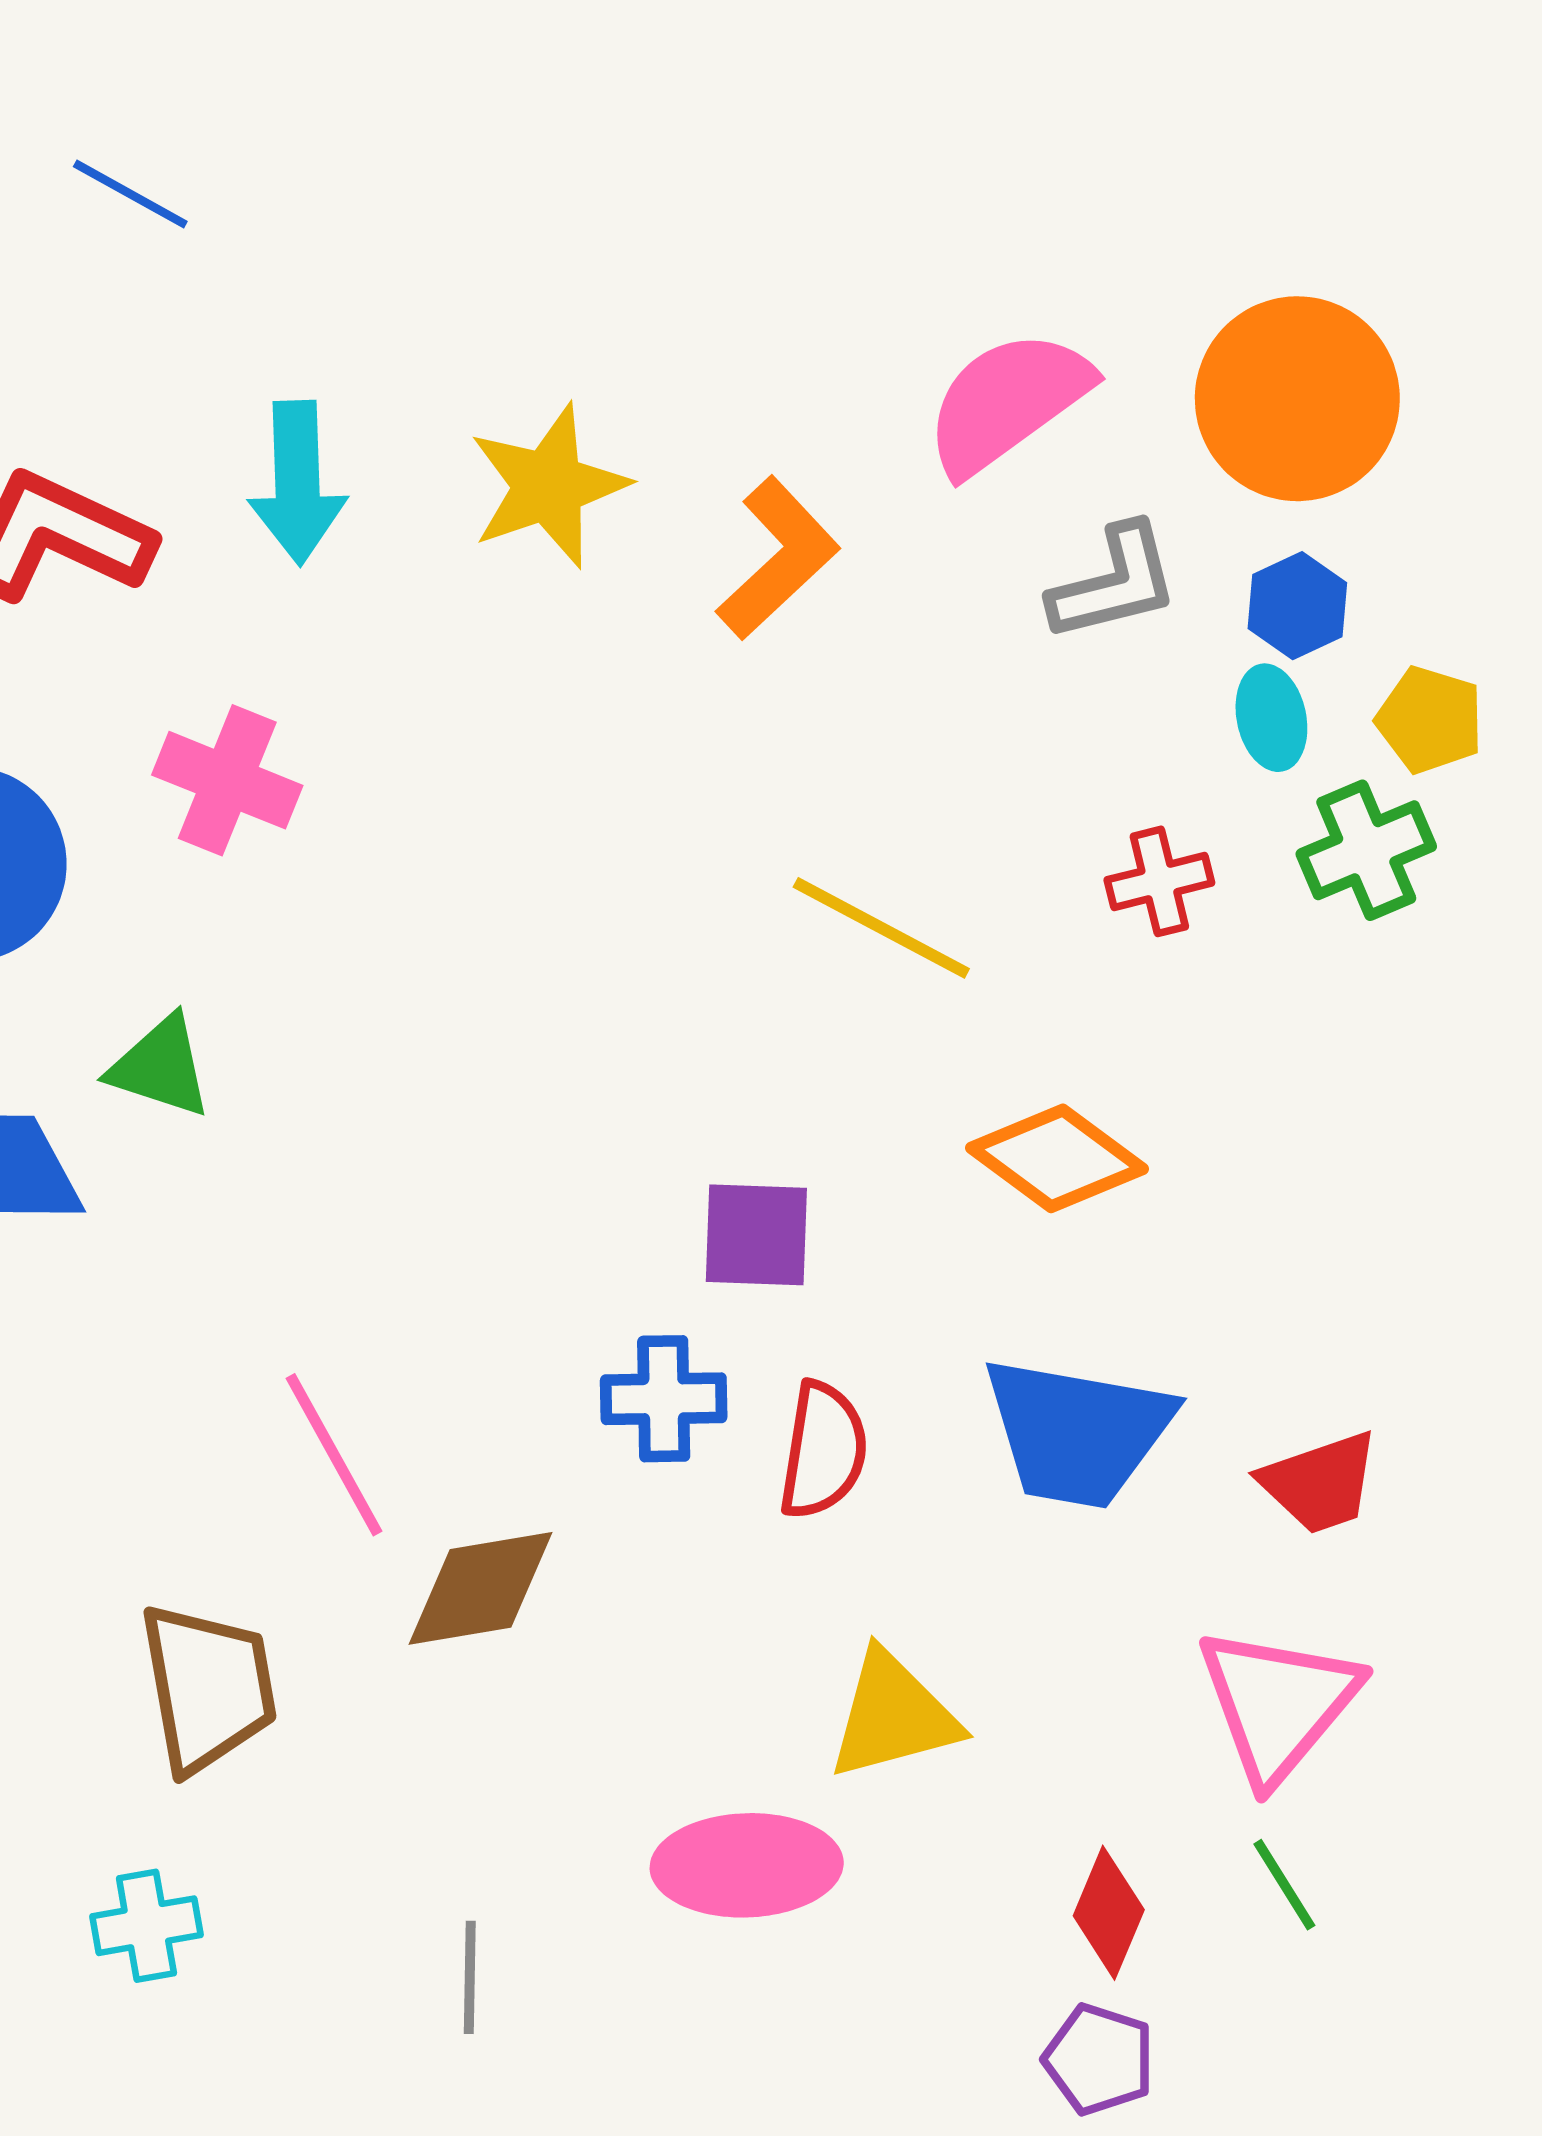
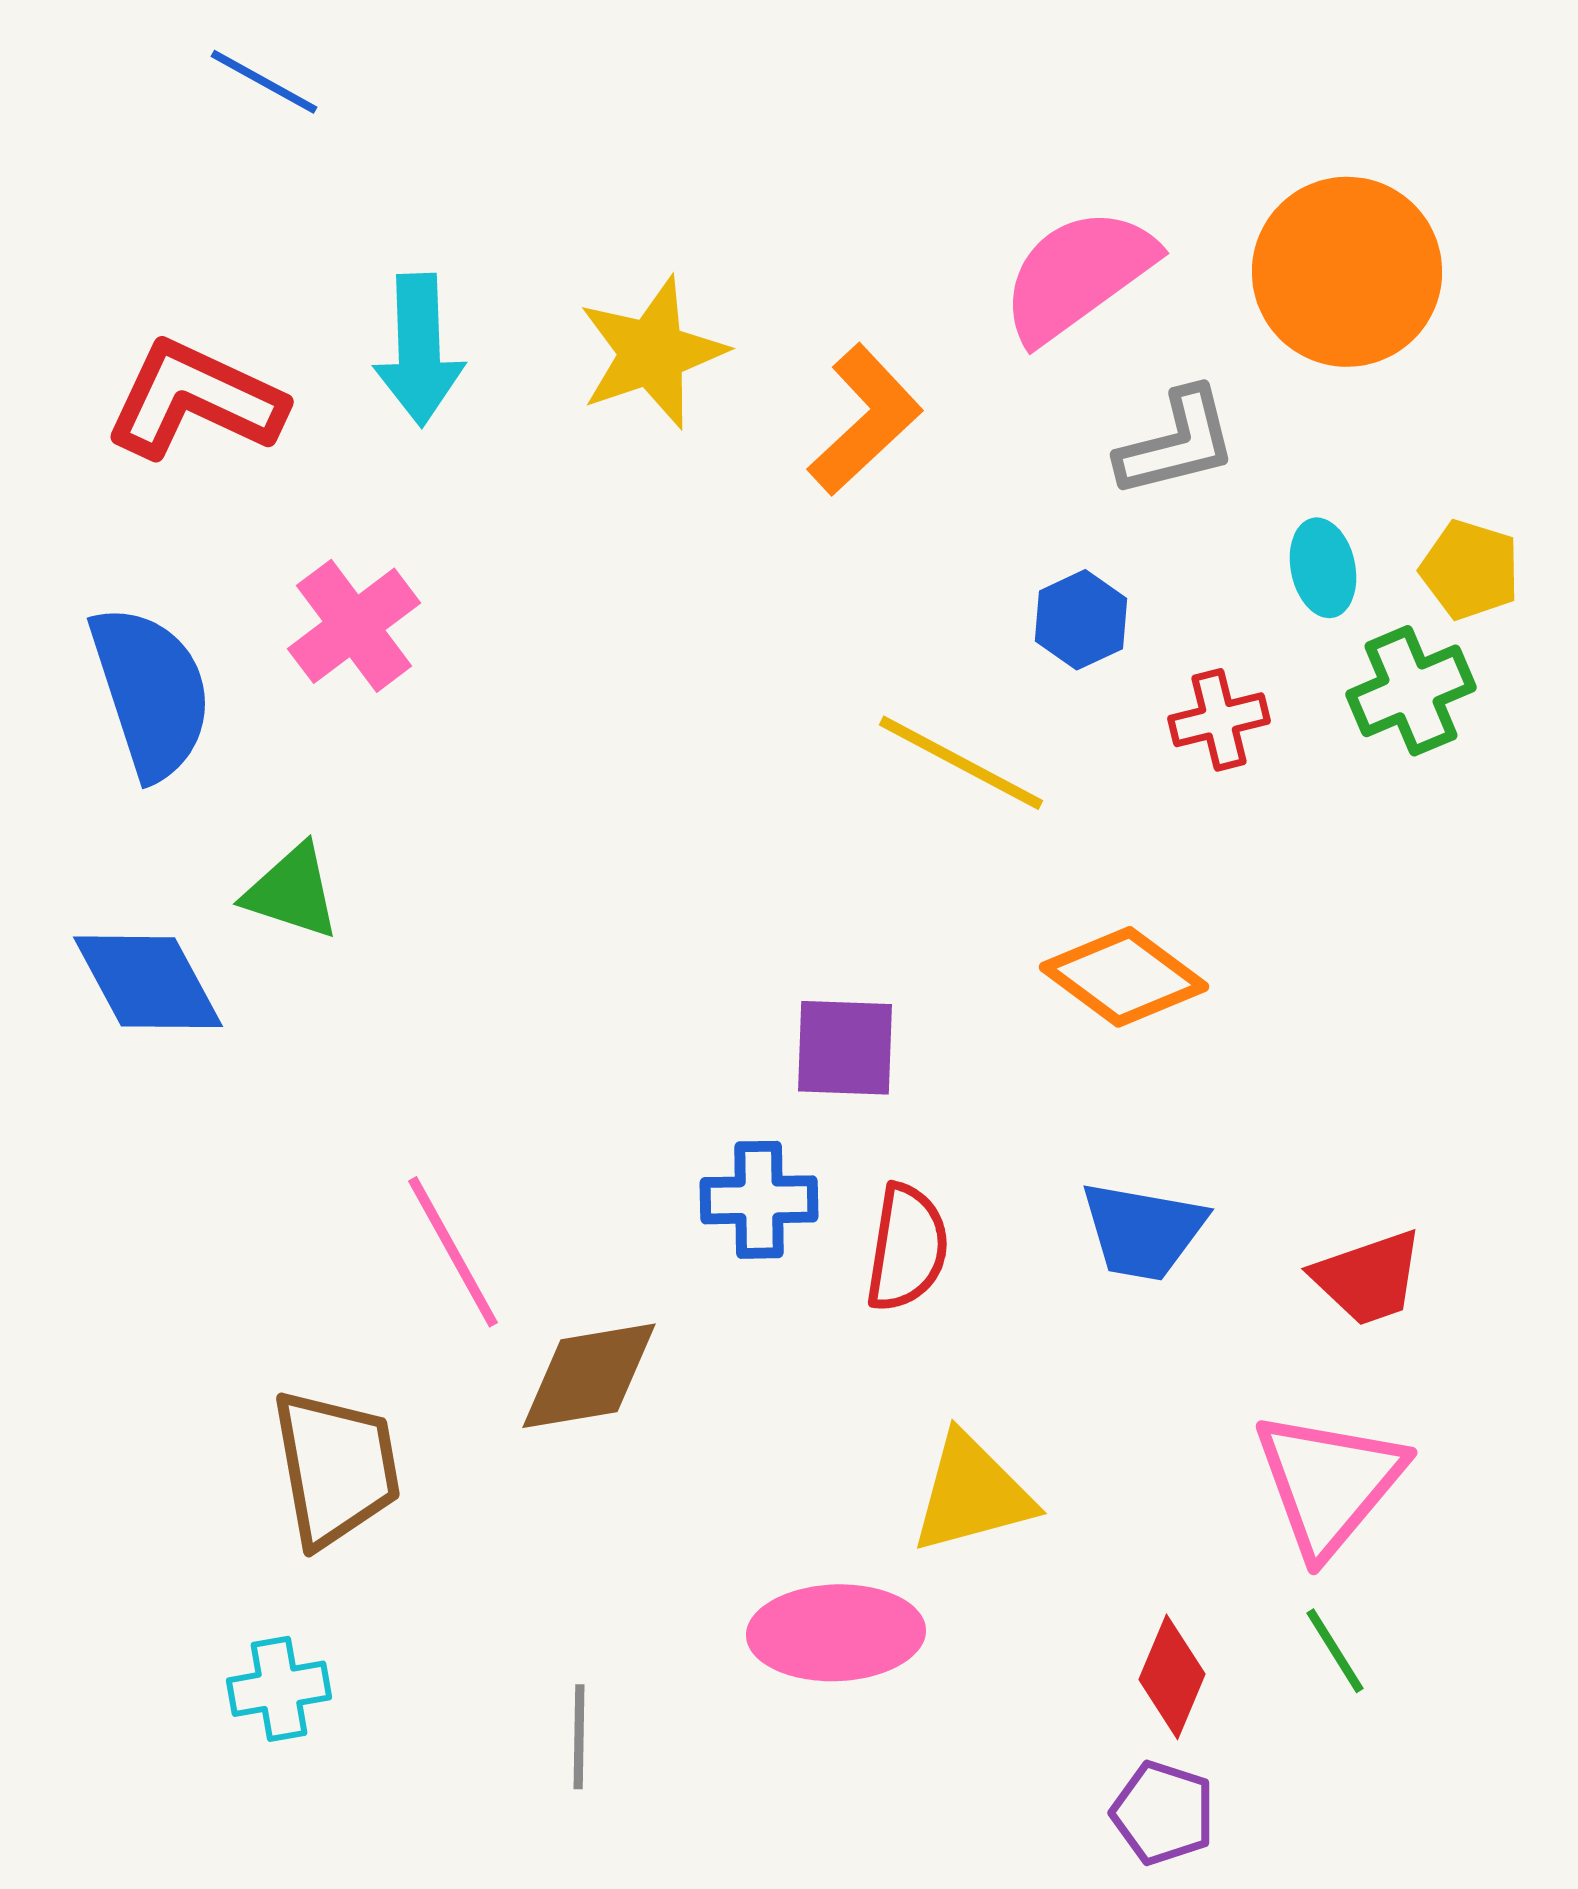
blue hexagon: (1297, 606) -> (1081, 620), moved
pink cross: (227, 780) -> (354, 626), turned 31
blue trapezoid: (1077, 1432) -> (1143, 1231), size x0.7

